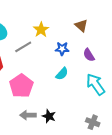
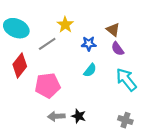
brown triangle: (81, 26) -> (113, 30), moved
pink pentagon: (21, 86) -> (48, 85), turned 30

